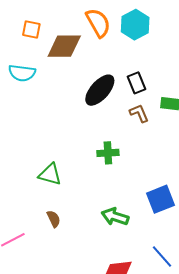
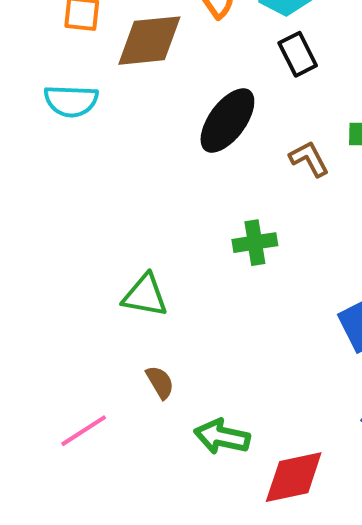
black rectangle: (137, 83) -> (298, 54), moved
green arrow: (115, 217) -> (222, 437), moved

